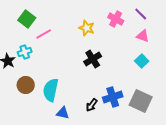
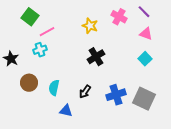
cyan cross: (25, 52) -> (40, 50), moved
cyan semicircle: (51, 90) -> (54, 88), size x0.7
black arrow: (92, 105) -> (85, 92), moved

